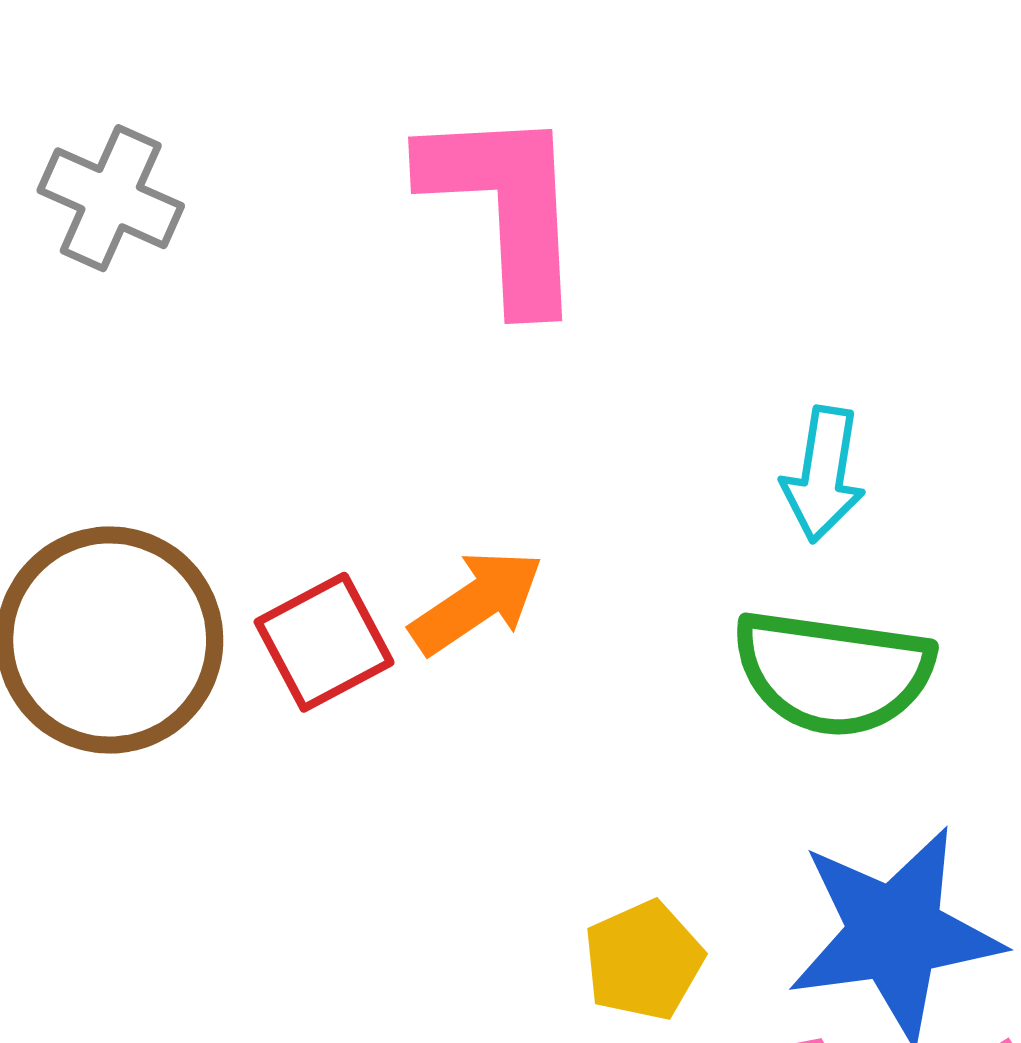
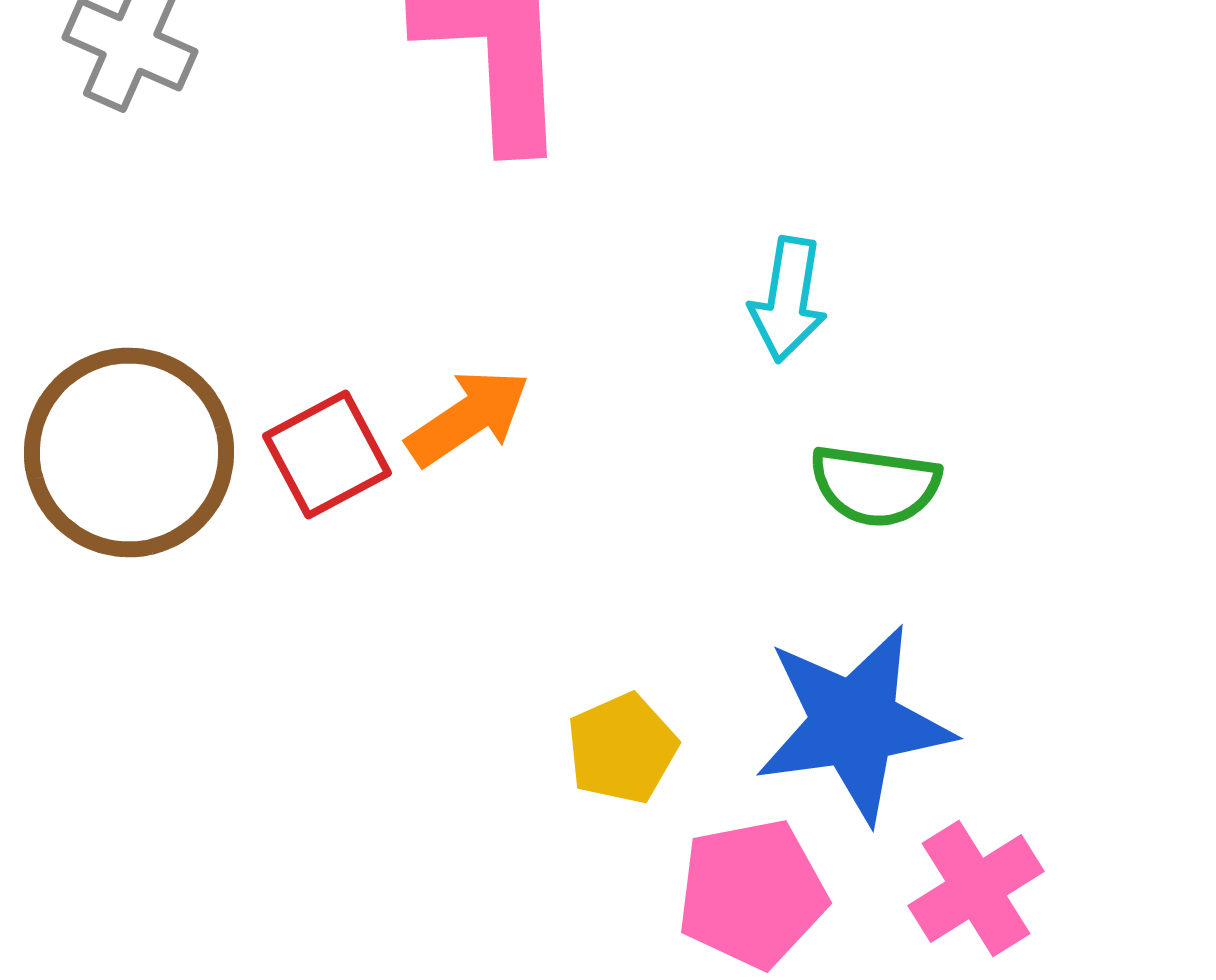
green semicircle: (833, 672) -> (875, 485), moved, size x0.7

